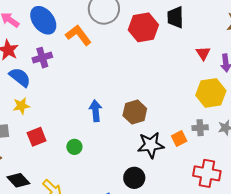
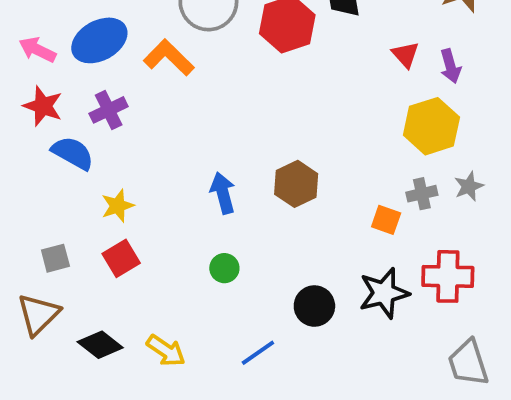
blue ellipse: (43, 20) -> (99, 40), turned -72
yellow star: (21, 106) -> (118, 206), moved
orange square: (179, 138) -> (386, 220), turned -35
black star: (151, 145) -> (384, 293), moved
green circle: (74, 147) -> (224, 268), moved

